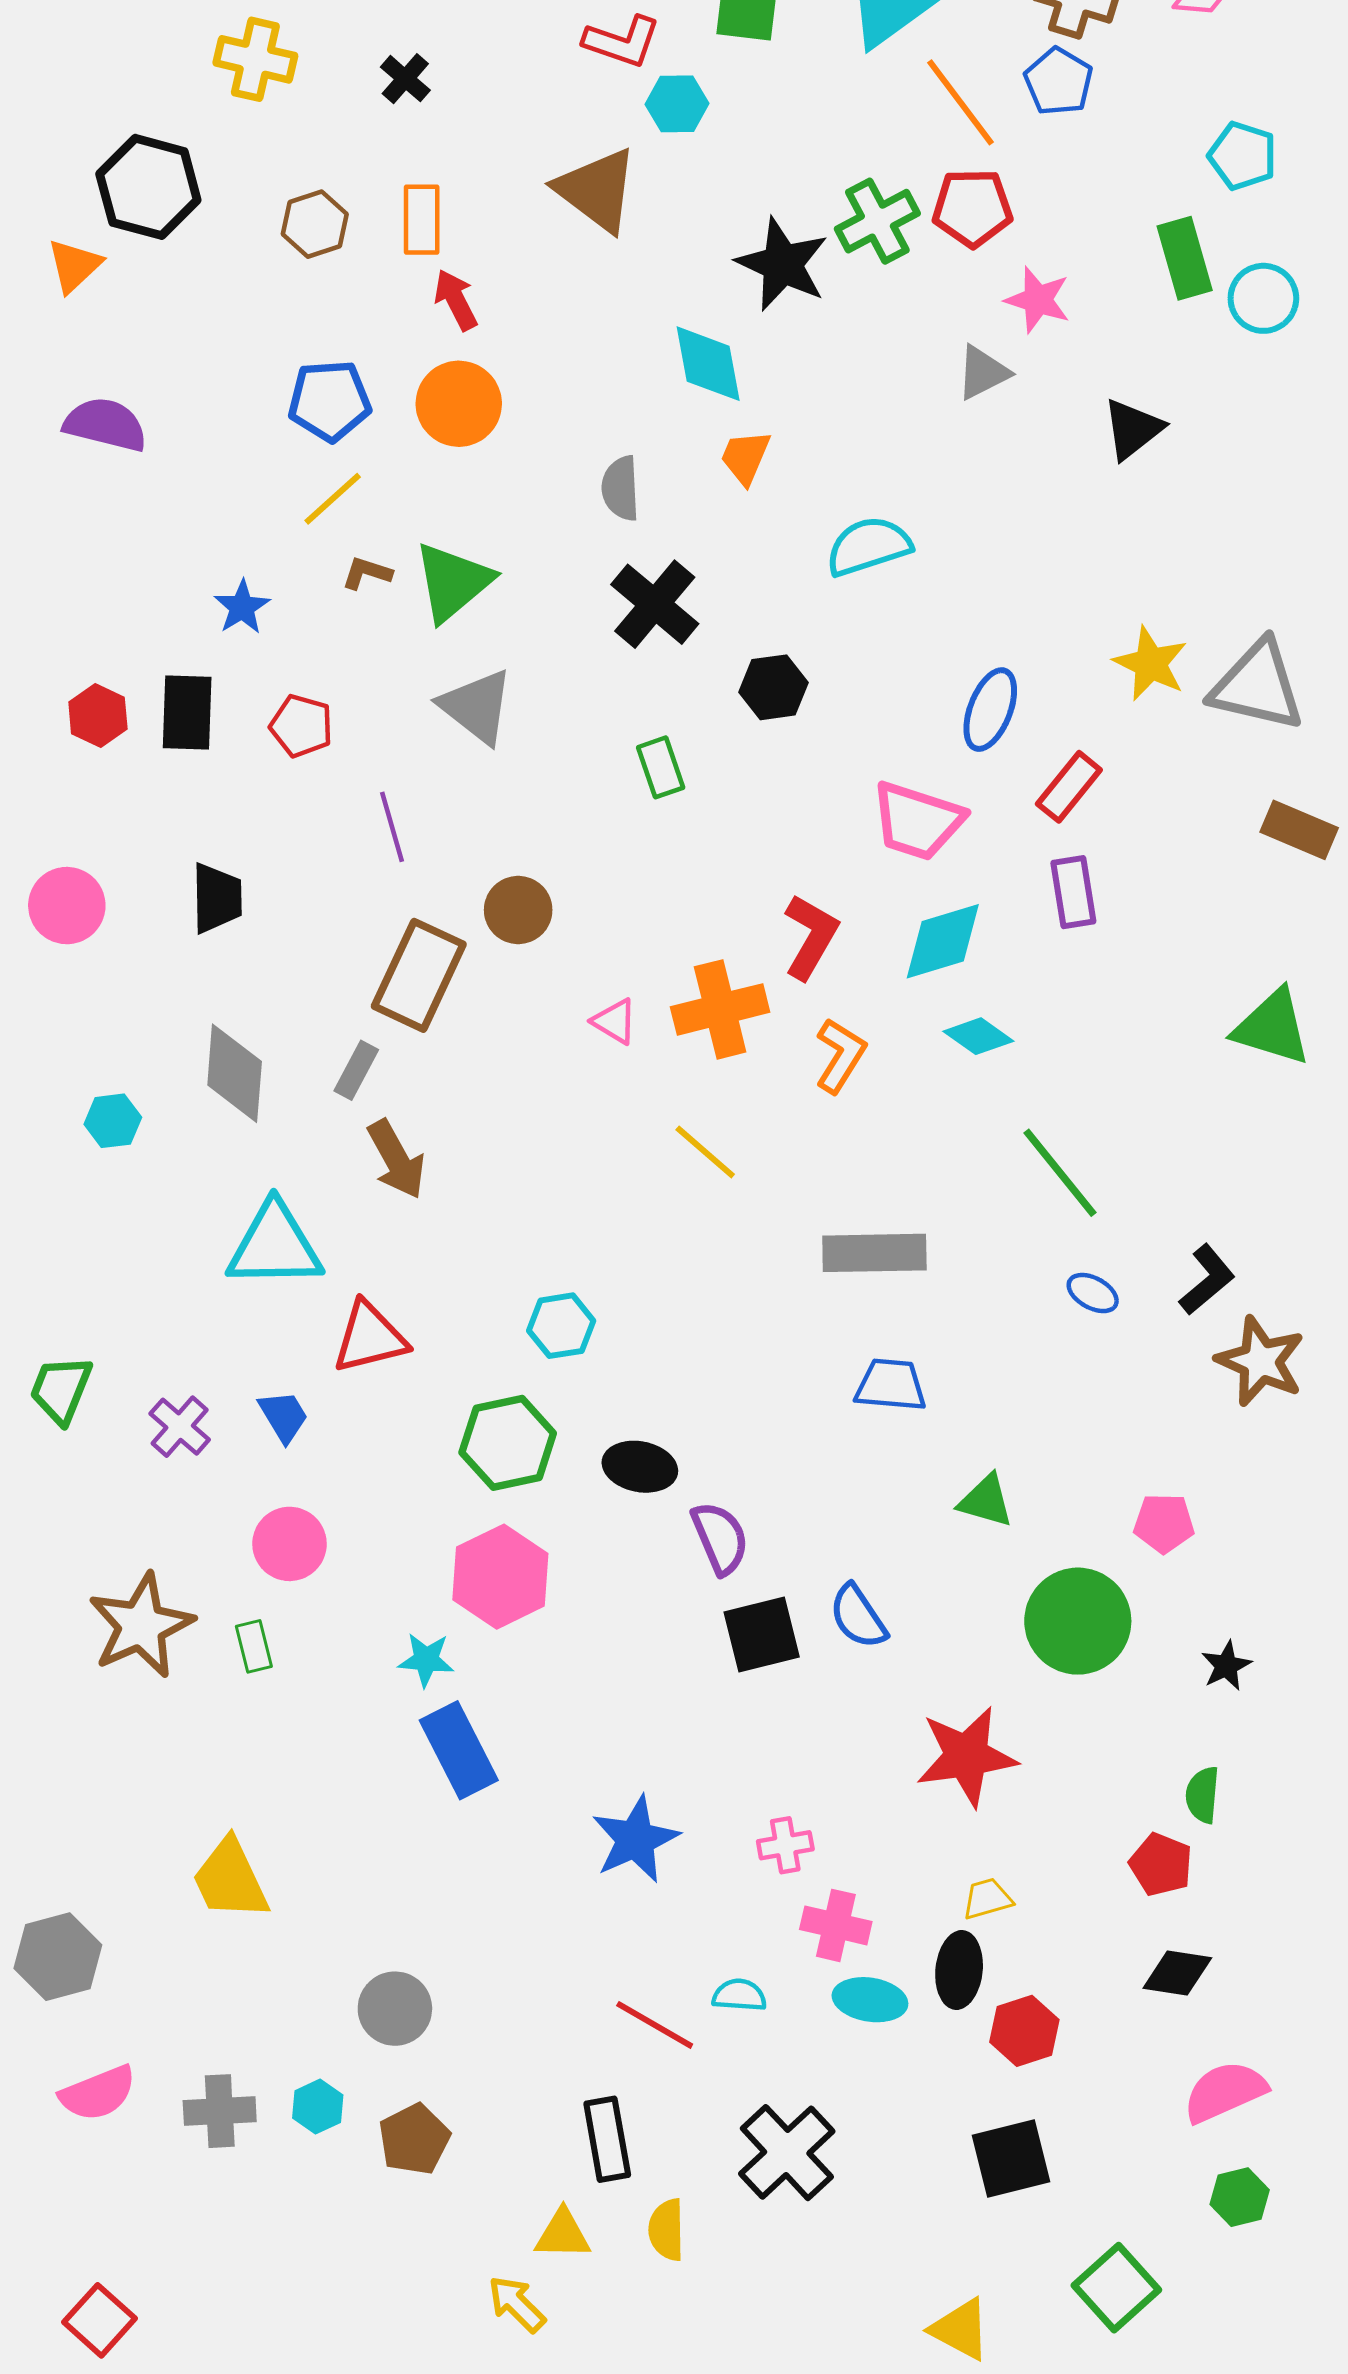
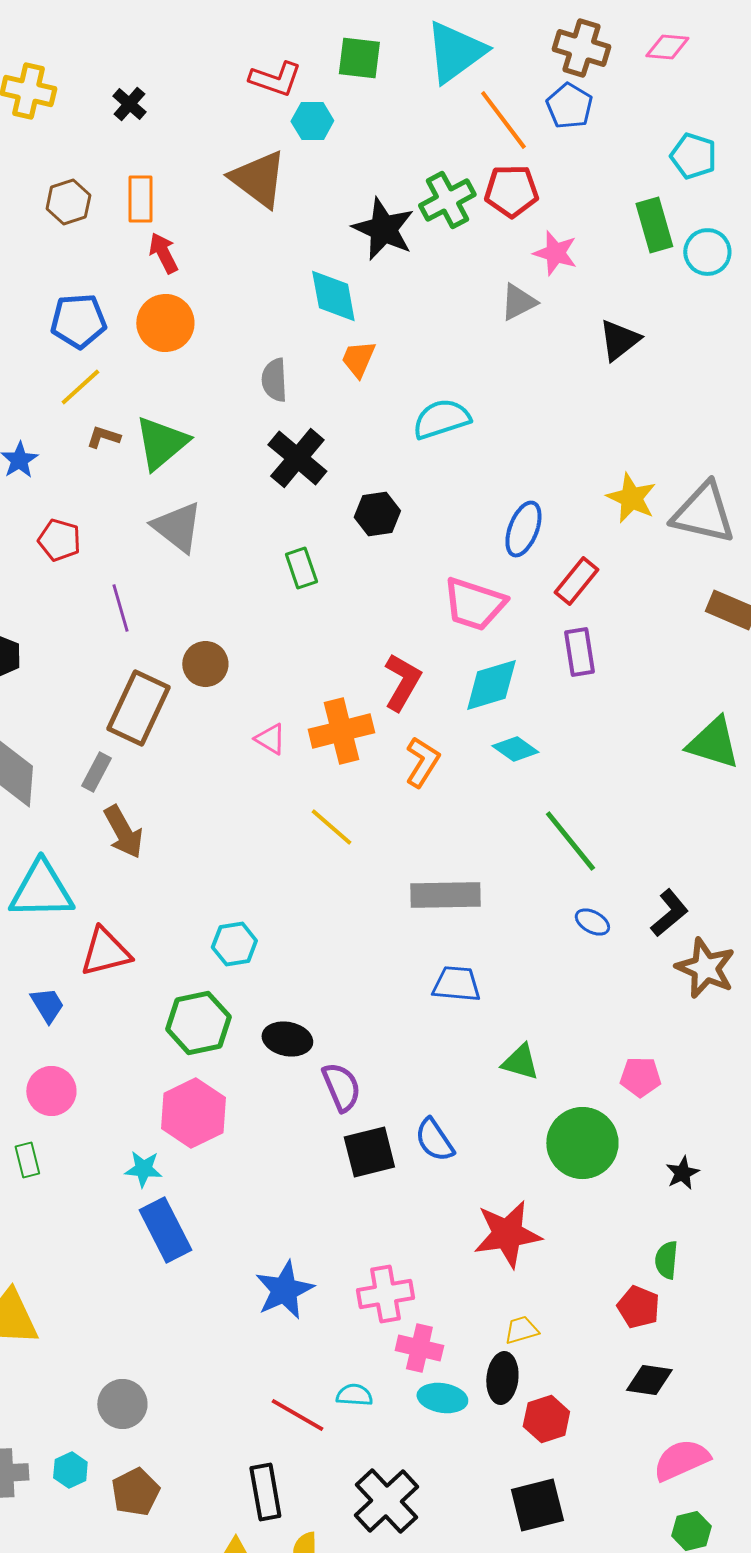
pink cross: (785, 1845) -> (385, 1294), size x1.5

